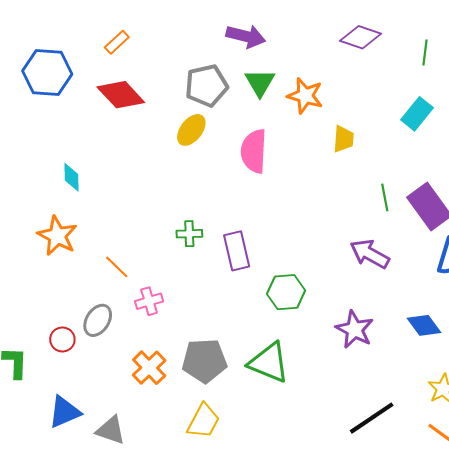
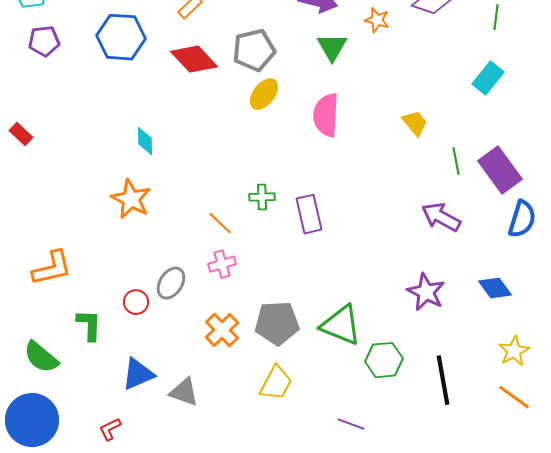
gray pentagon: (206, 86) -> (254, 50), moved
orange star: (305, 96) -> (377, 20), moved, size x0.7
yellow trapezoid: (343, 139) -> (415, 123), moved, turned -44
orange line: (117, 267) -> (220, 223), moved
green hexagon: (286, 292) -> (384, 360), moved
black line: (372, 418) -> (443, 380), turned -66

